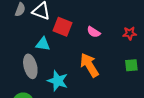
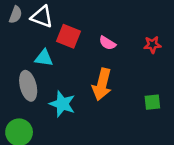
orange arrow: (89, 65) -> (102, 84), turned -135
green square: (131, 65) -> (152, 102), moved

